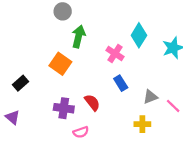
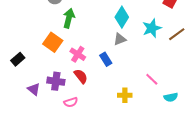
pink cross: (115, 54) -> (78, 54), moved
gray triangle: (150, 97) -> (120, 39), moved
purple triangle: (13, 117) -> (34, 89), moved

